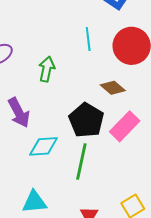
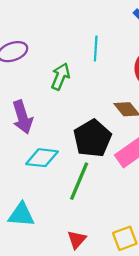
cyan line: (88, 39) -> (96, 49), moved

